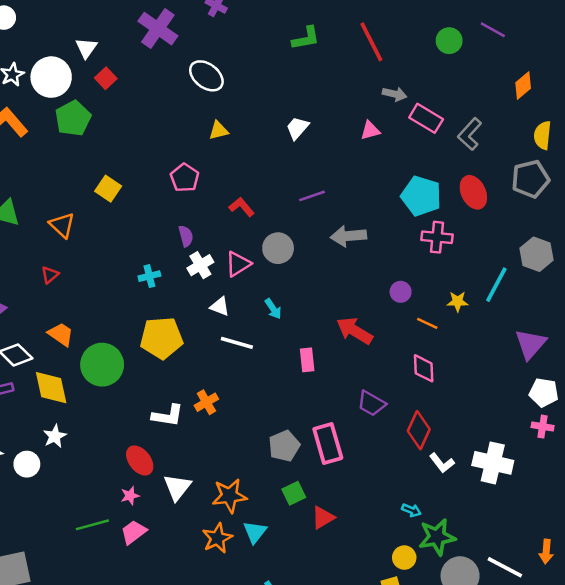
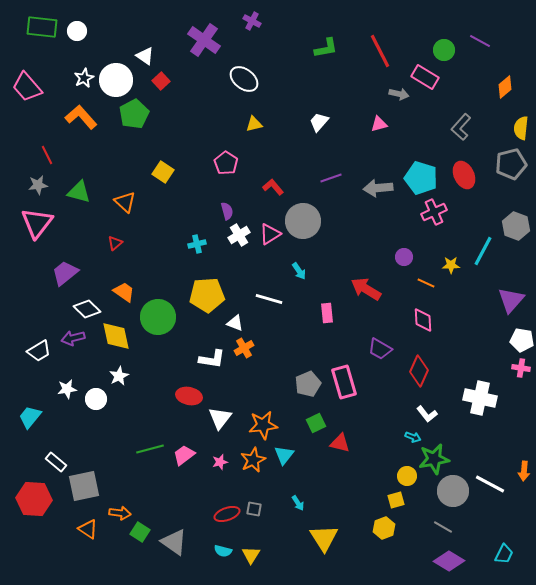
white triangle: (86, 48) -> (145, 56), turned -30
pink rectangle: (426, 118) -> (425, 77), moved
gray arrow: (348, 236) -> (378, 188), moved
pink cross: (437, 237) -> (434, 212), turned -30
gray circle: (278, 248) -> (303, 221), size x1.4
white triangle: (220, 306) -> (235, 323), moved
red ellipse: (140, 460) -> (189, 396), turned -40
white L-shape: (442, 463) -> (427, 414), moved
pink star: (130, 496) -> (220, 462), moved
red triangle: (323, 518) -> (340, 443), turned 45

